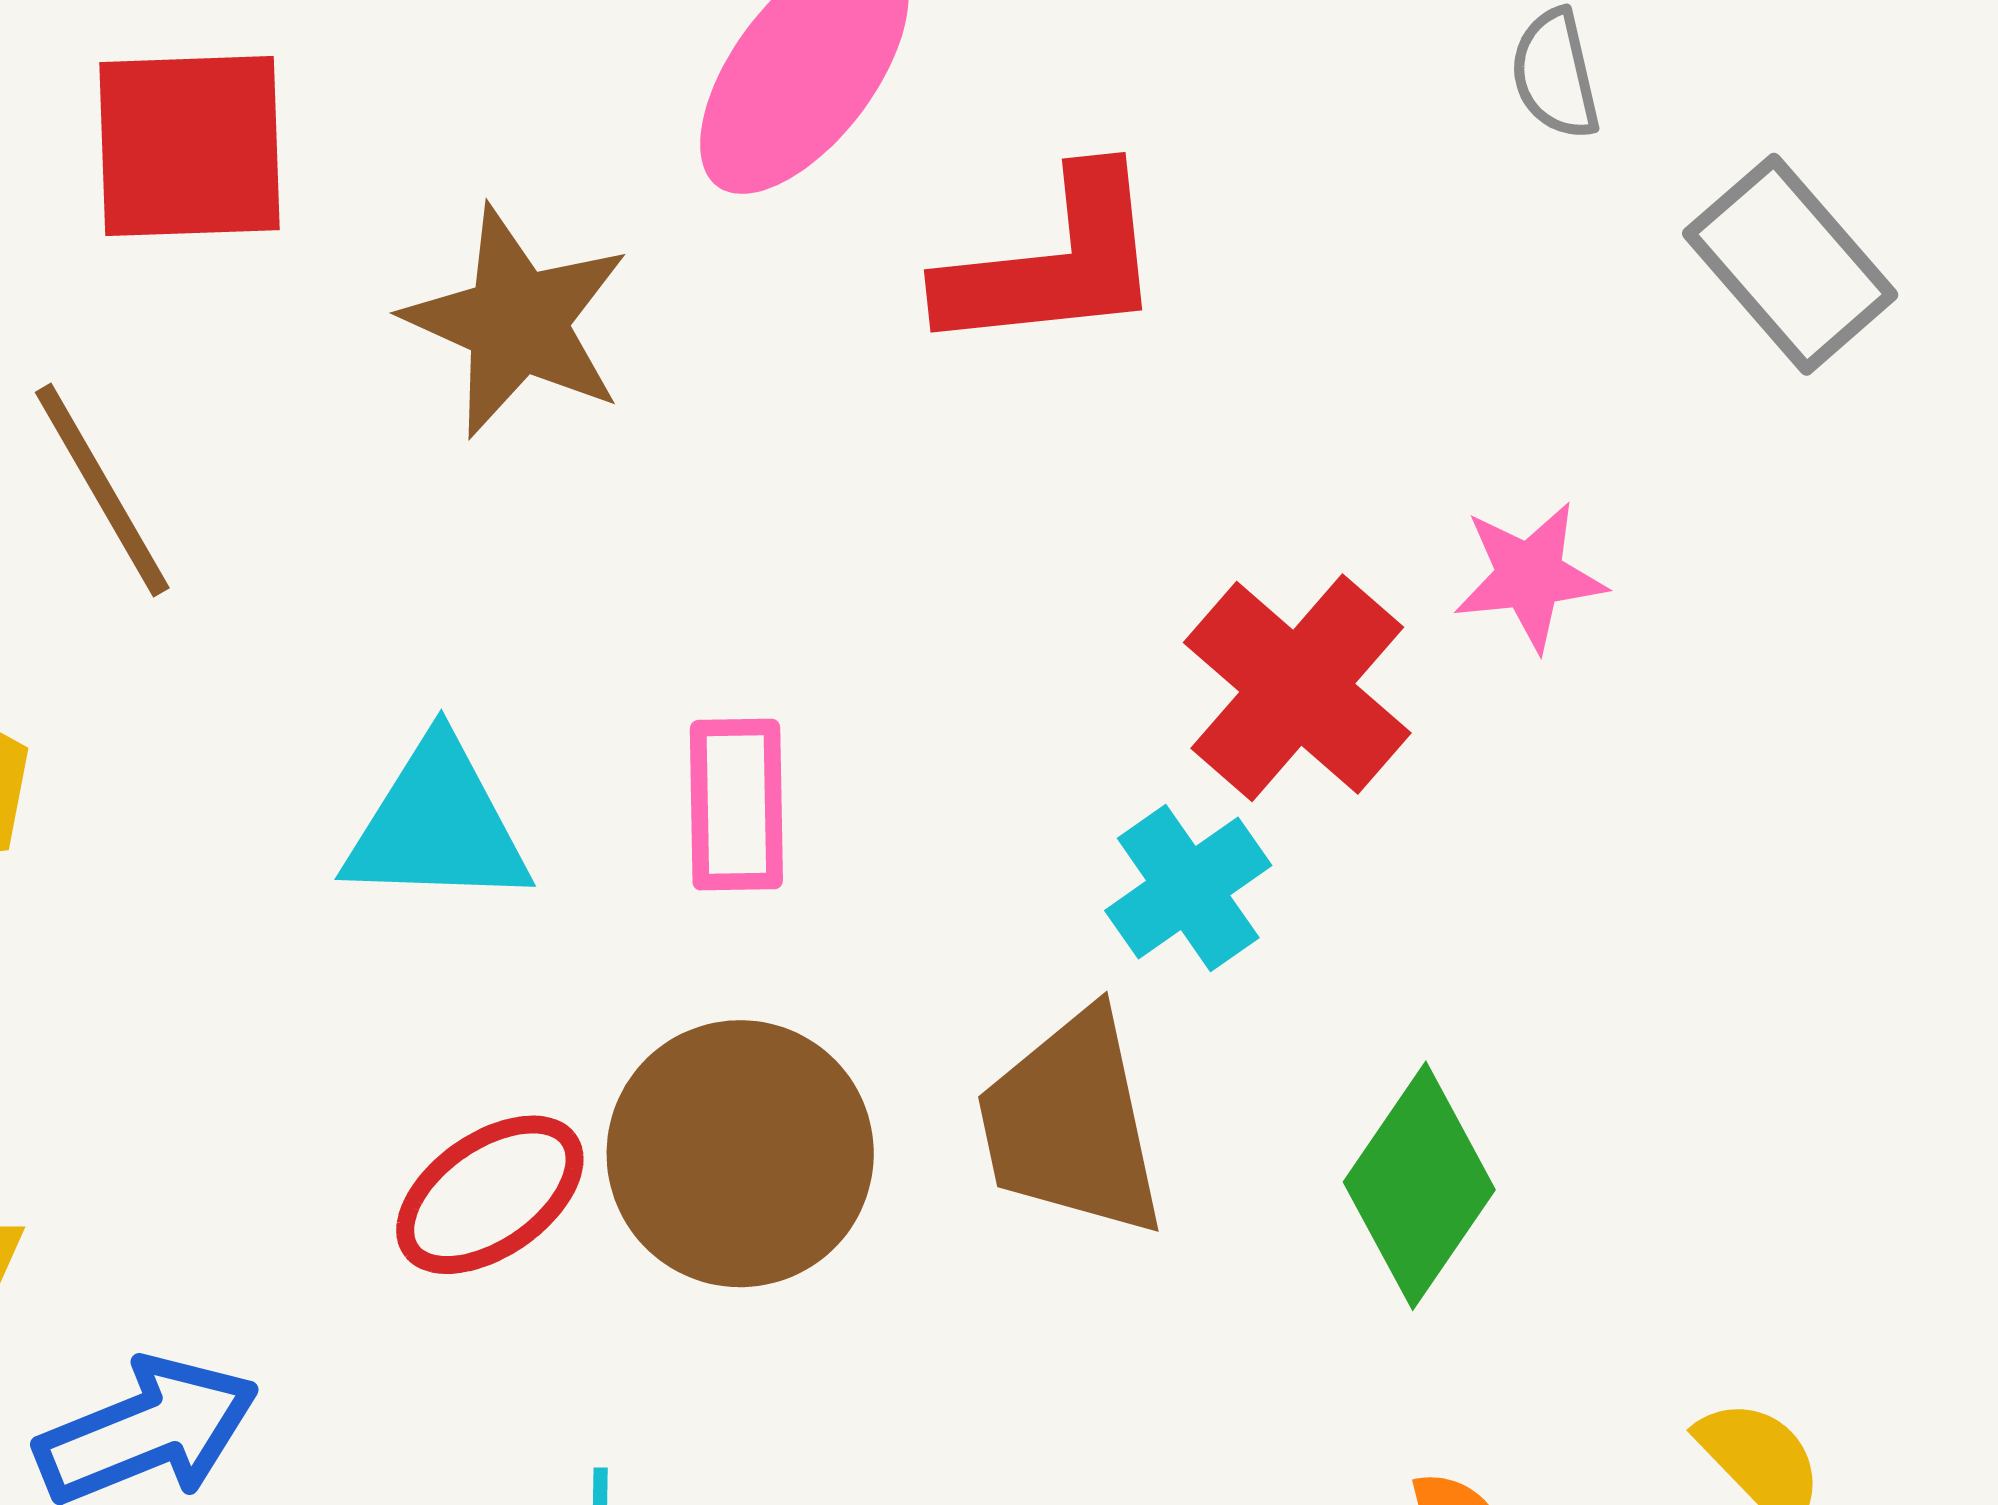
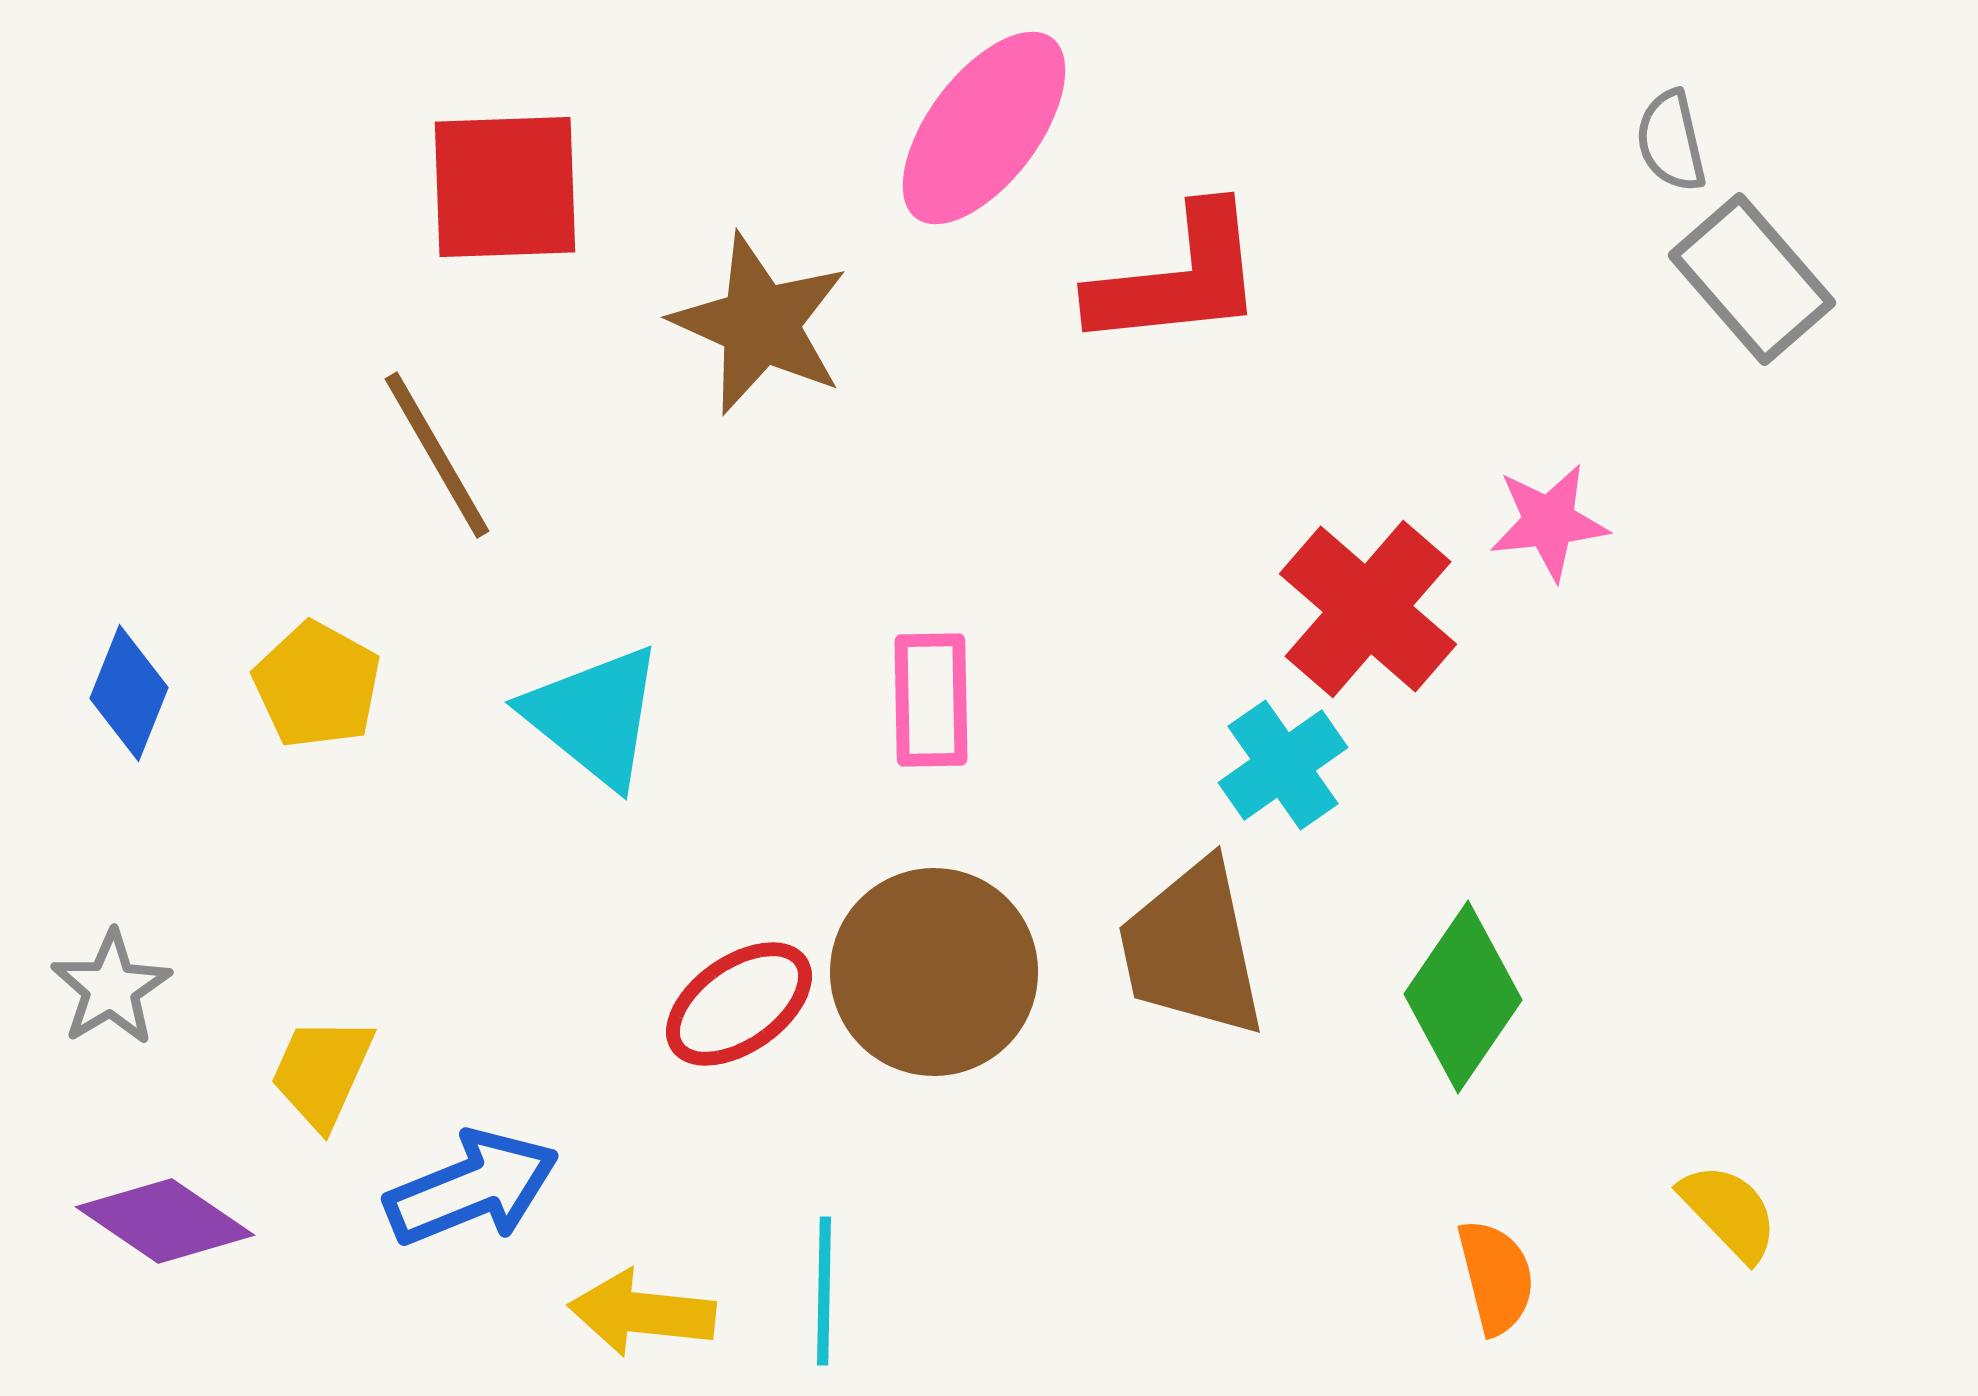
gray semicircle: (1555, 74) -> (1671, 141), moved
cyan triangle: (437, 825) -> (594, 716), moved, turned 37

